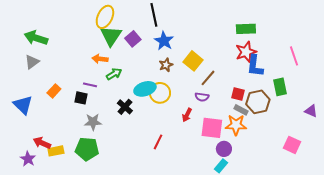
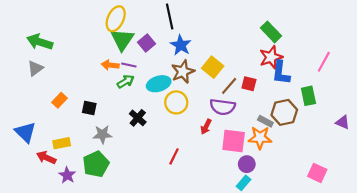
green rectangle: (246, 29) -> (271, 32), turned 48
pink line: (294, 56) -> (324, 62), turned 48
brown star: (166, 65) -> (183, 72), size x1.5
purple line: (90, 85) -> (129, 65), moved
cyan ellipse: (145, 89) -> (159, 84), moved
red square: (238, 94) -> (249, 84), moved
purple semicircle: (202, 97) -> (223, 107), size x1.6
blue triangle: (23, 105) -> (25, 132), moved
pink square: (292, 145) -> (317, 173), moved
green pentagon: (87, 149) -> (96, 164), turned -30
yellow rectangle: (56, 151) -> (62, 143), moved
purple star: (28, 159) -> (67, 175), moved

